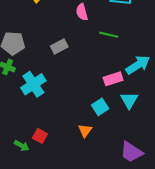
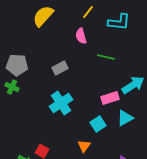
cyan cross: (33, 84) -> (61, 103), moved
cyan triangle: (129, 100) -> (125, 118), turned 30

